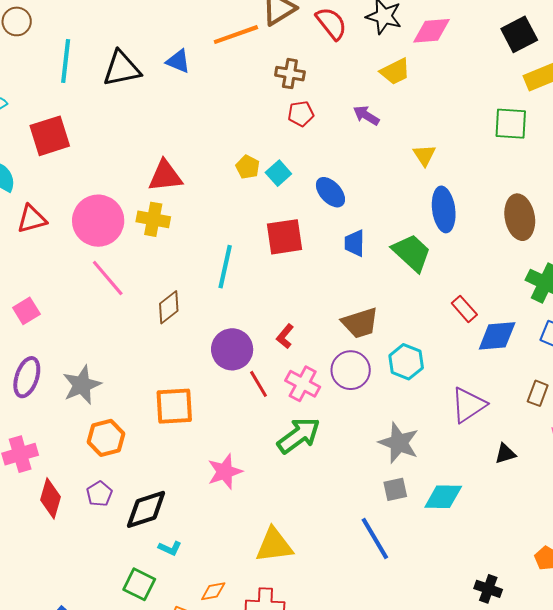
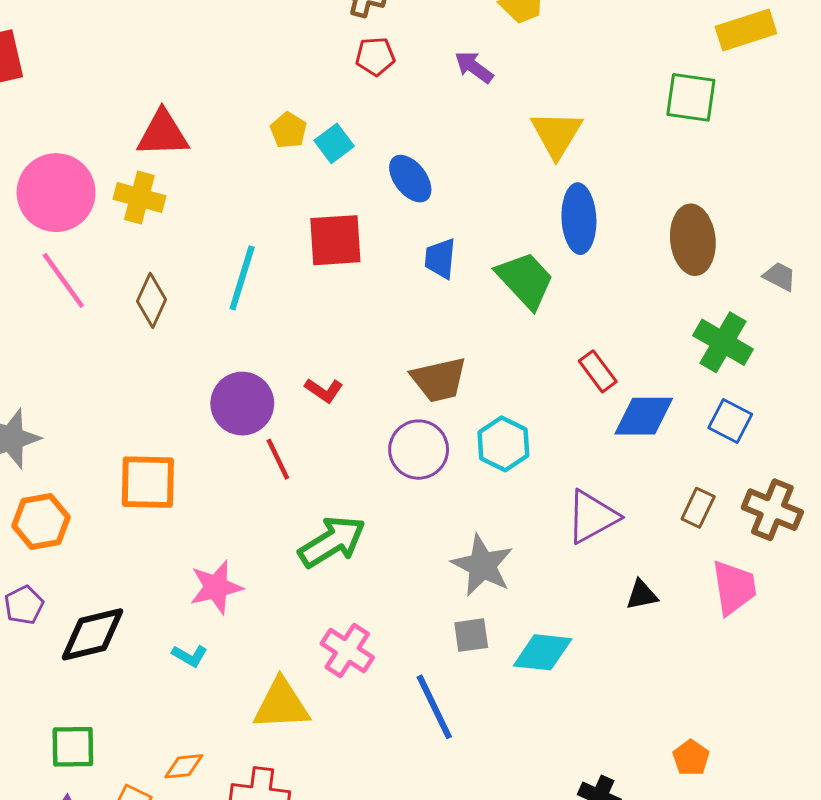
yellow triangle: (424, 155) -> (557, 134), size x1.5
brown diamond: (169, 307) -> (151, 300), moved, turned -32
red L-shape: (285, 336) -> (324, 390), turned -100
pink cross: (303, 384) -> (347, 650), moved
cyan L-shape: (170, 548) -> (190, 656), moved
green square: (139, 584) -> (73, 747), turned -32

